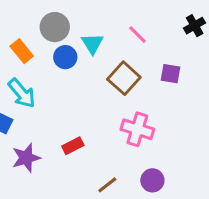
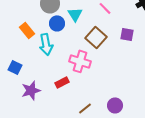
orange rectangle: (22, 51) -> (27, 30), moved
cyan arrow: (22, 93) -> (46, 44), moved, turned 30
pink cross: (137, 129) -> (80, 61), moved

